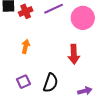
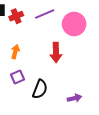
red arrow: (74, 54) -> (56, 53), moved
purple square: (24, 82) -> (18, 77), moved

